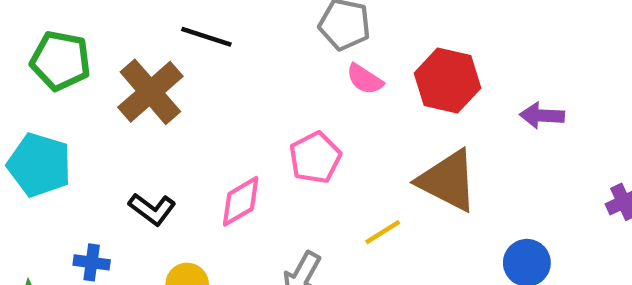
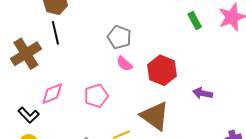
black line: (206, 37) -> (55, 33), turned 50
pink diamond: (241, 201) -> (52, 94), moved
black L-shape: (152, 209) -> (29, 115), moved

